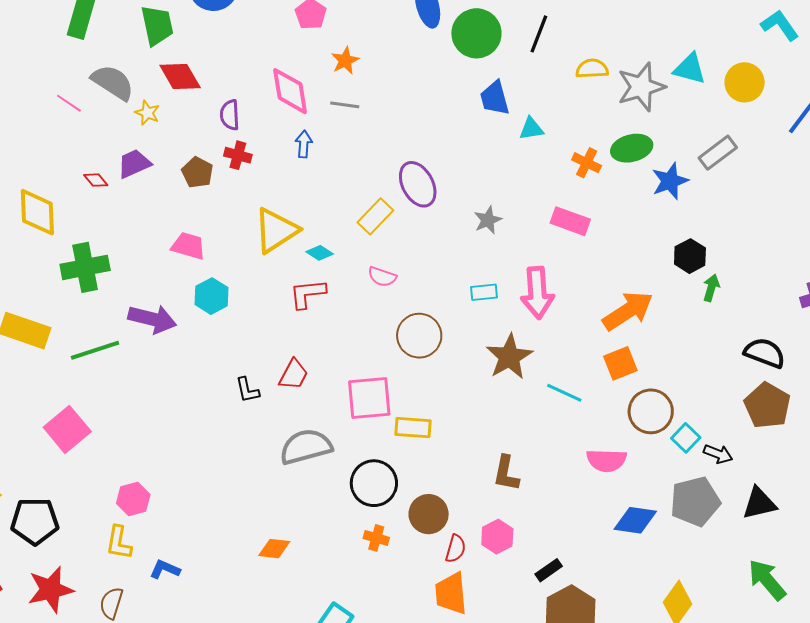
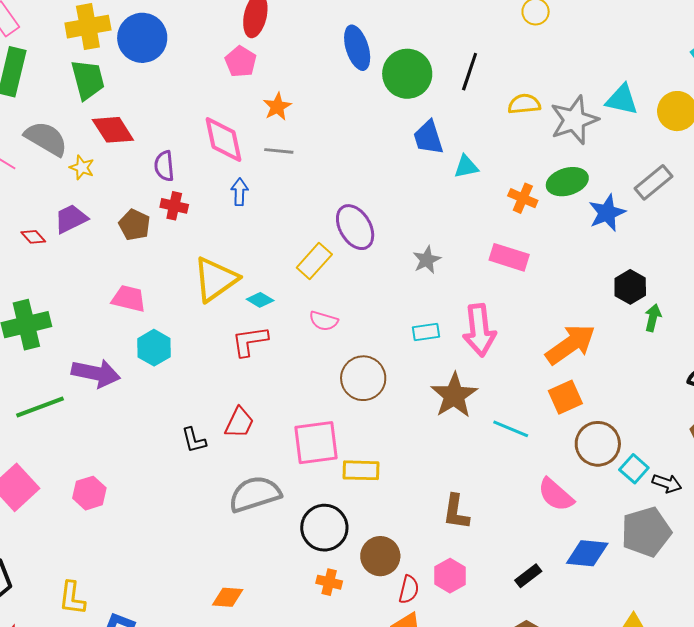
pink semicircle: (606, 460) -> (556, 495), turned 42
pink hexagon: (133, 499) -> (89, 493), moved
black rectangle: (549, 570) -> (528, 576), moved

